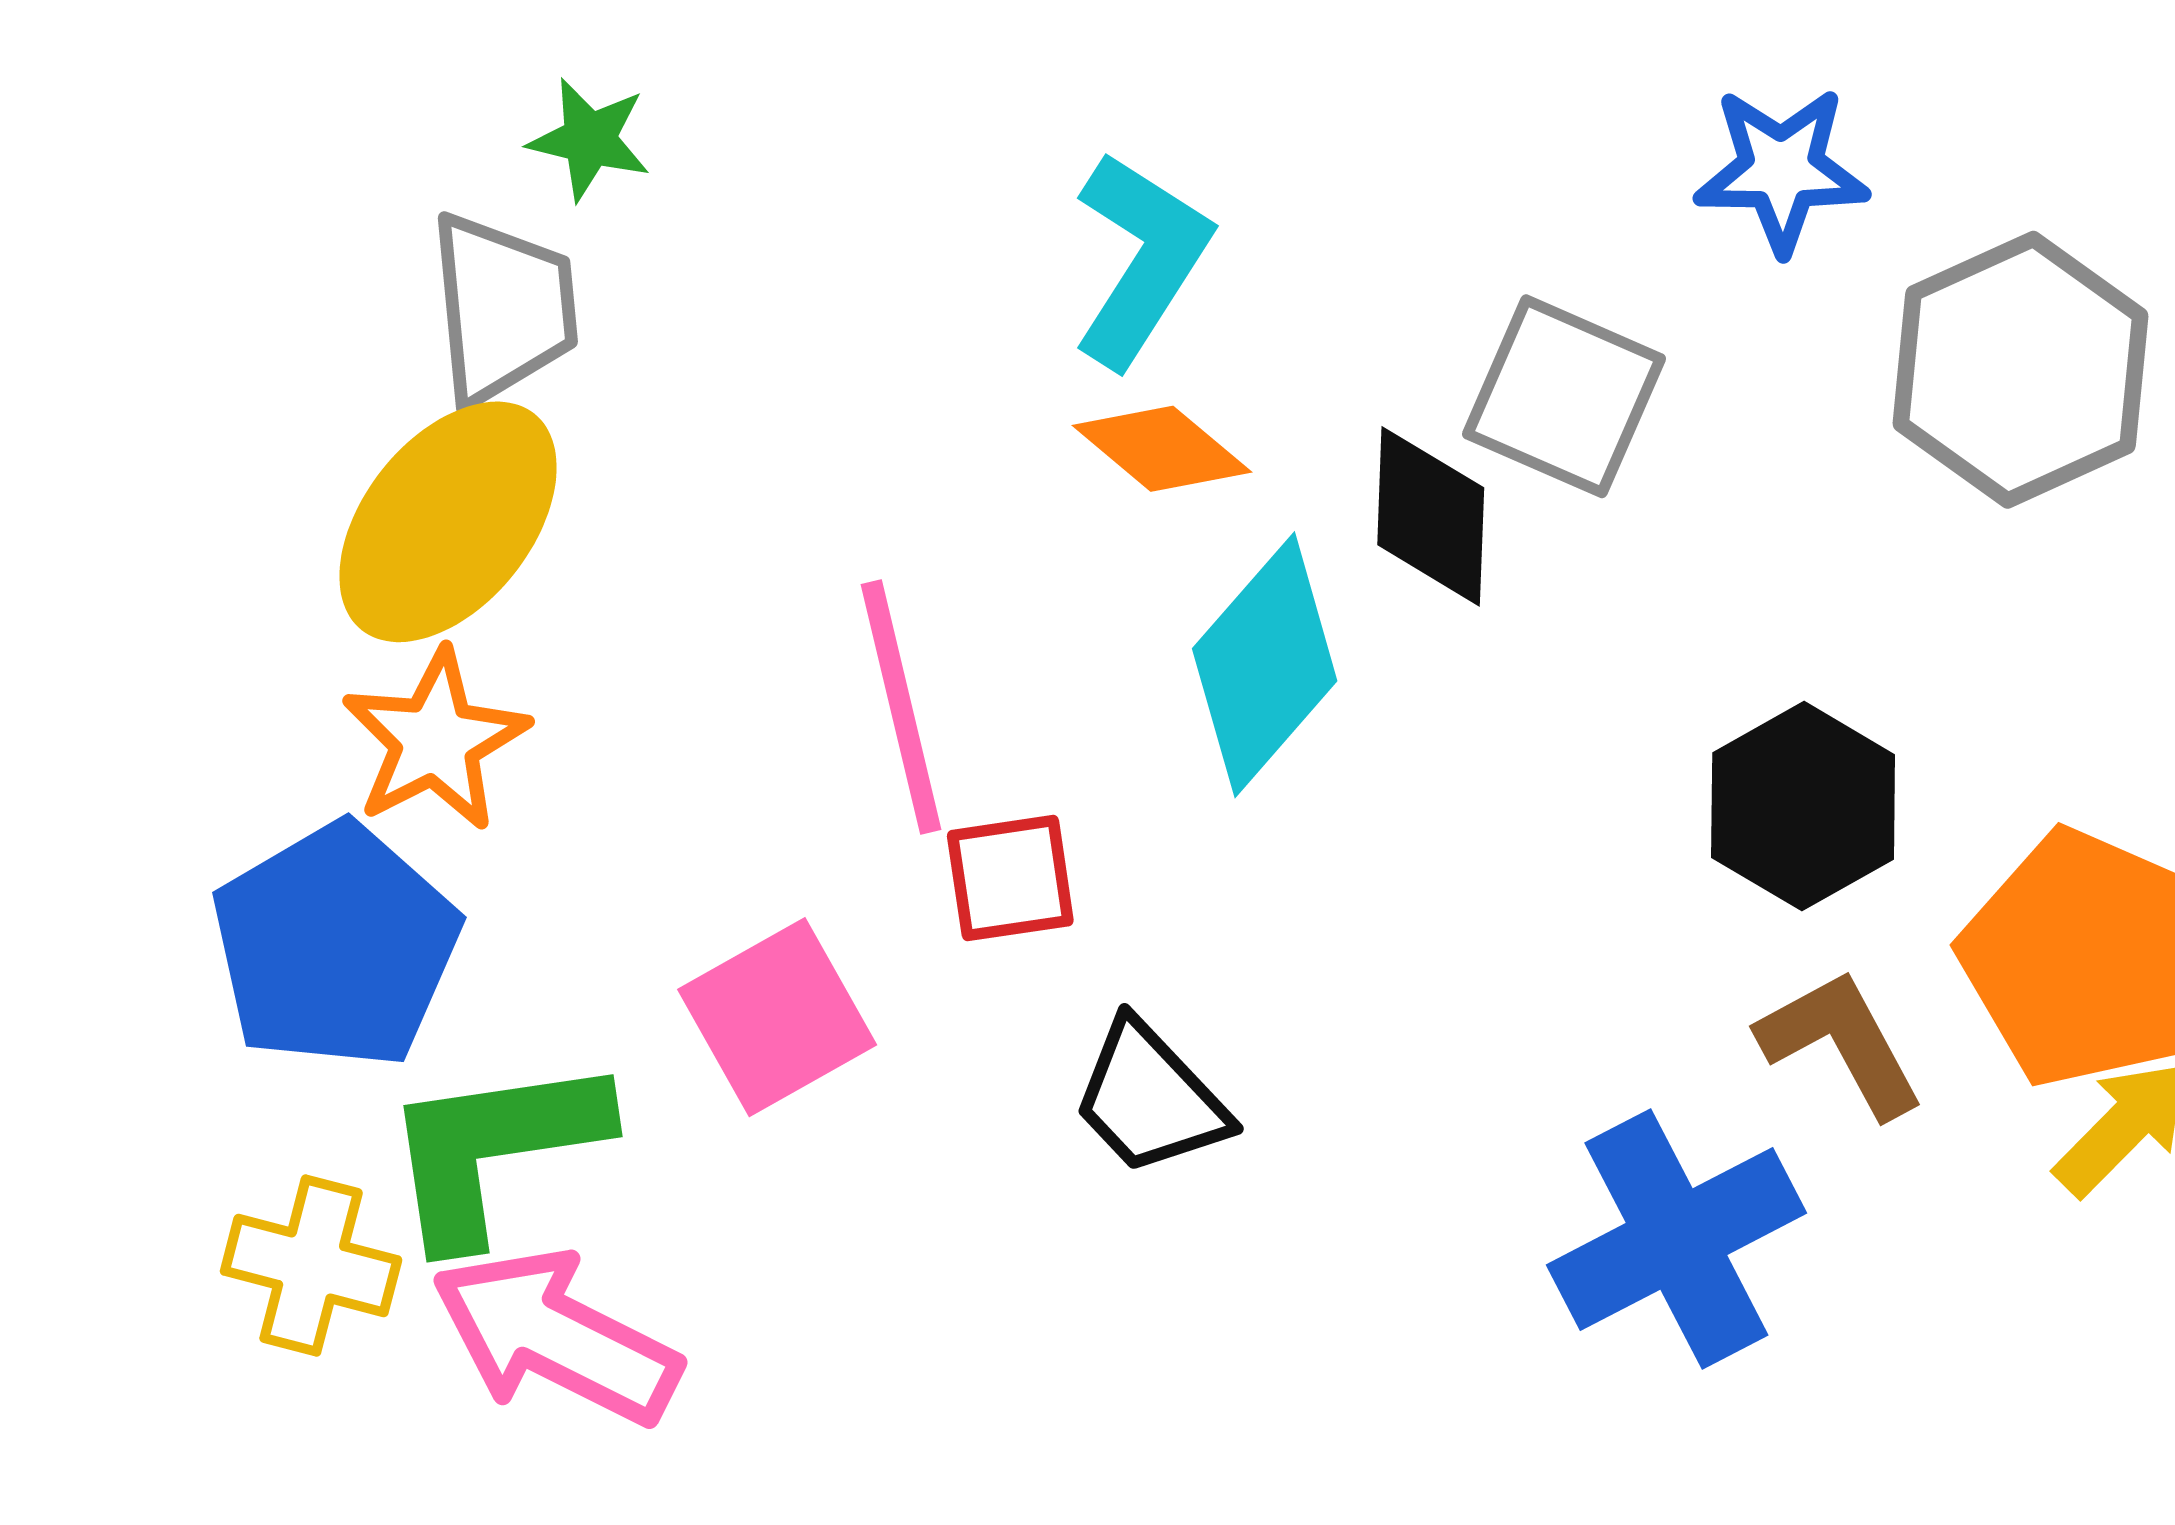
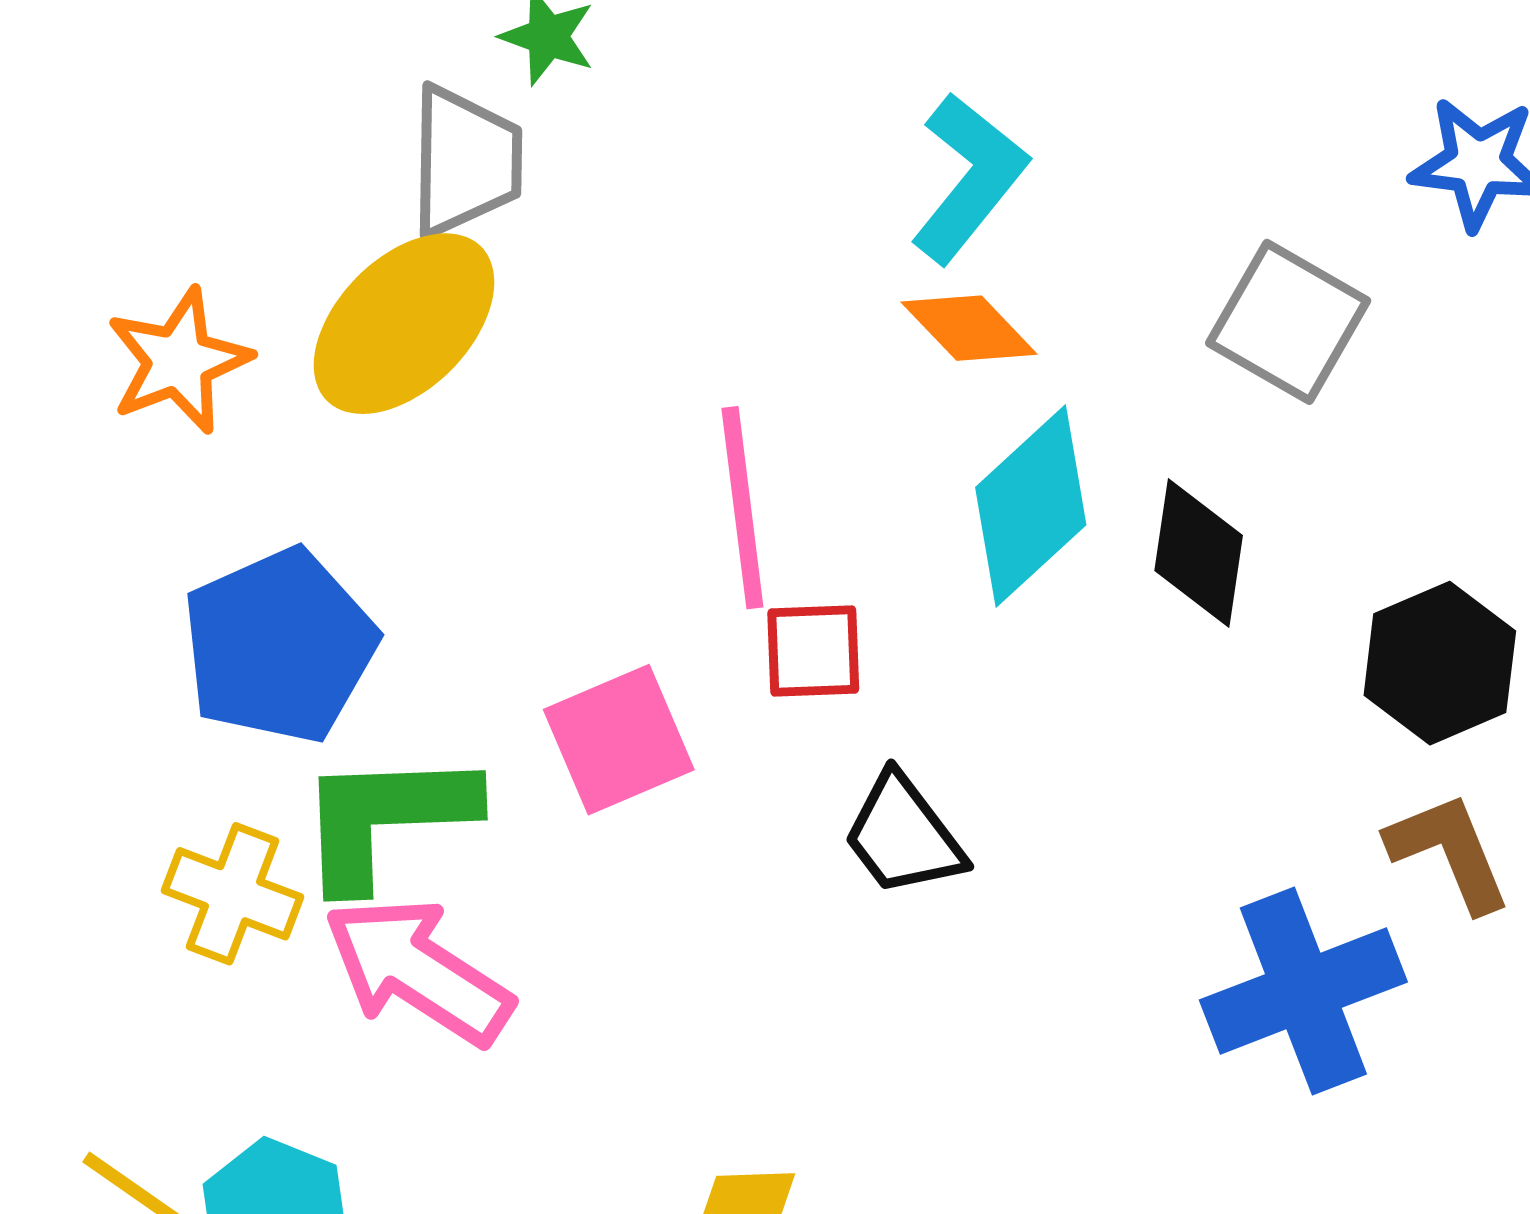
black diamond: (1431, 516) -> (1199, 553), moved
orange star: (435, 740) -> (179, 361), moved

